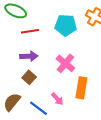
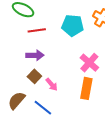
pink cross: (65, 63) -> (89, 63), moved
pink arrow: (57, 99) -> (52, 84), moved

